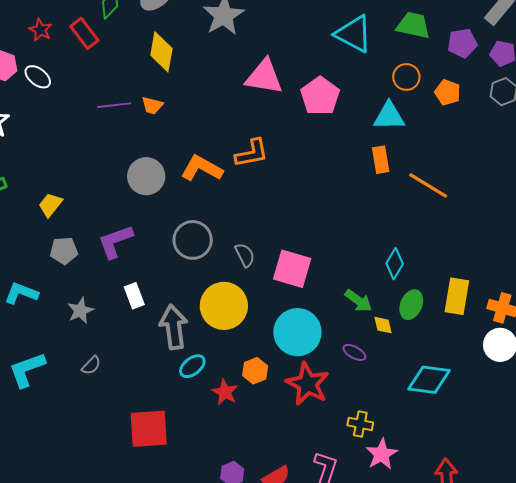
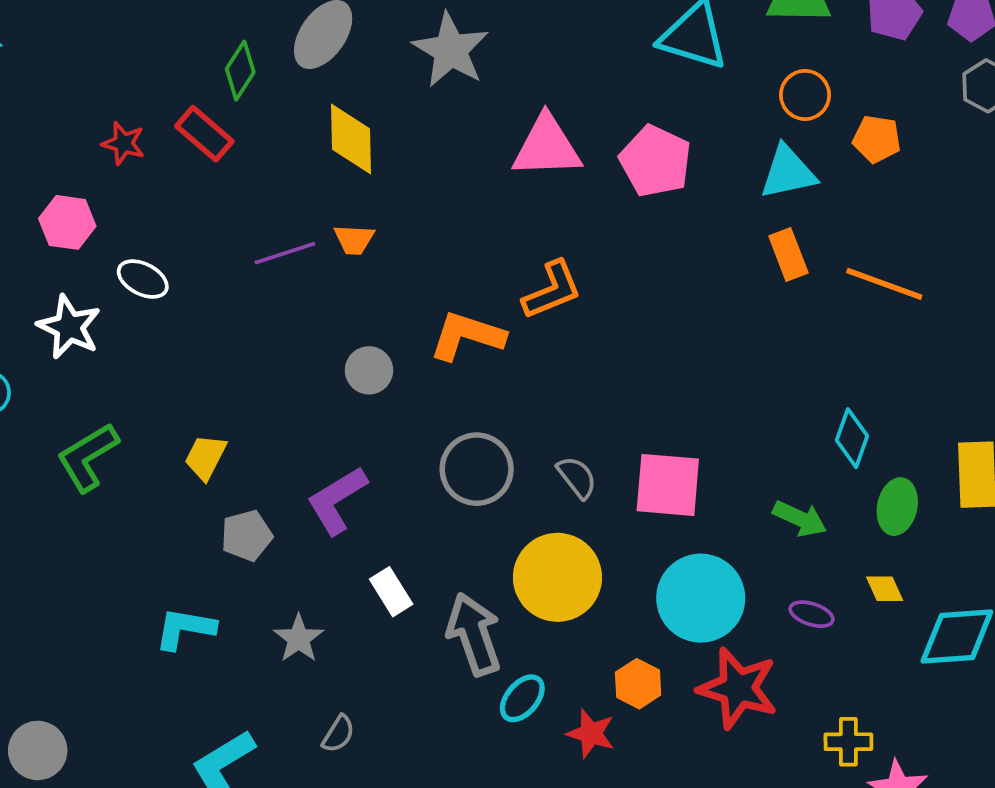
white ellipse: (38, 77) -> (143, 279), moved
orange pentagon: (448, 92) -> (877, 139), moved
gray circle: (146, 176) -> (369, 370), size x0.7
yellow diamond: (383, 325) -> (885, 589), moved

